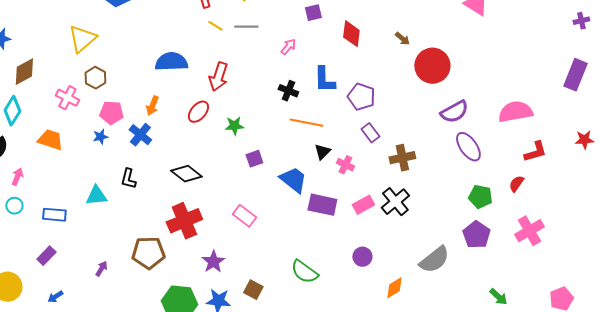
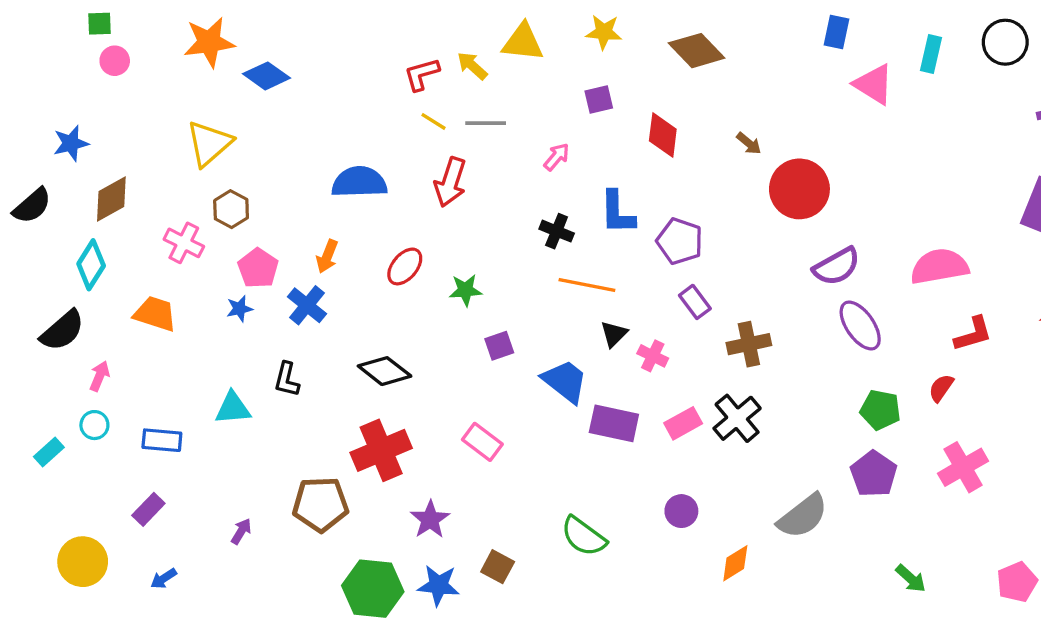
red arrow: (218, 77) -> (450, 182), moved
pink pentagon: (111, 113) -> (258, 268), turned 30

